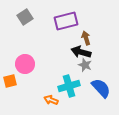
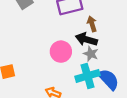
pink circle: (25, 64) -> (61, 52), moved
cyan cross: (69, 86) -> (88, 76), moved

